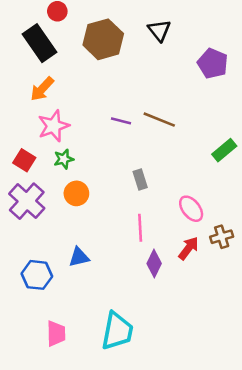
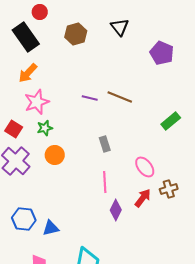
brown hexagon: (103, 39) -> (76, 34), size x0.7
blue triangle: (79, 257) -> (51, 228), moved

